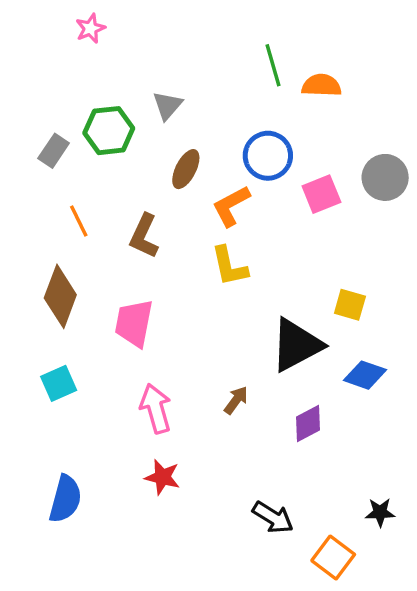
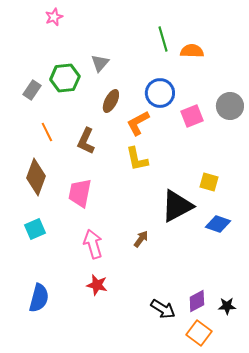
purple diamond: (308, 424) -> (197, 301), moved

